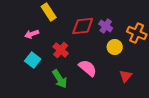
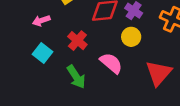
yellow circle: (115, 47) -> (131, 37), moved
red triangle: (126, 76) -> (159, 73), size x1.6

